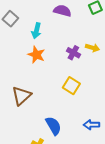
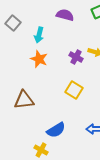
brown triangle: (21, 96) -> (24, 100), turned 35
blue semicircle: (53, 126) -> (56, 130), turned 90

